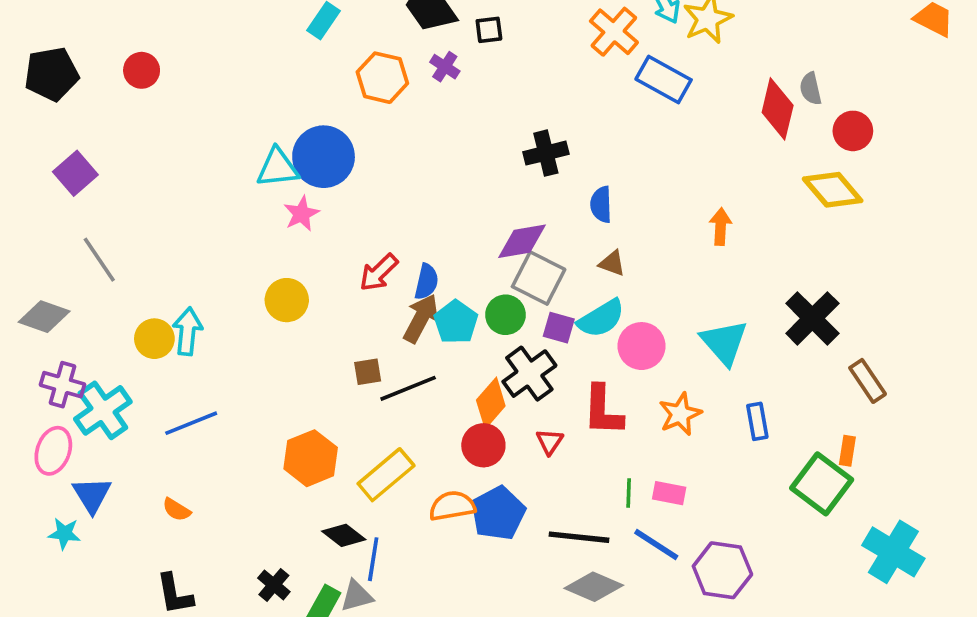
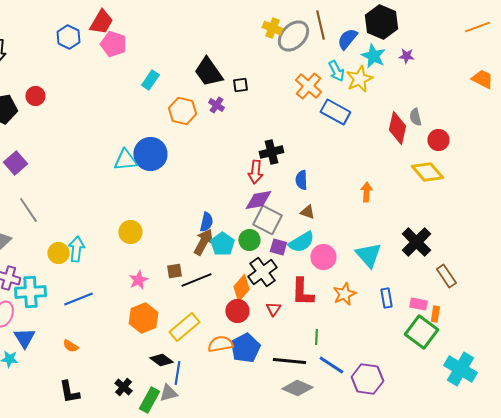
red circle: (142, 70) -> (35, 96), moved
pink star: (301, 214) -> (138, 280), moved
red arrow: (379, 272) -> (255, 172), moved, turned -40
cyan cross: (103, 410) -> (30, 292), turned 32
pink rectangle: (669, 493) -> (418, 304), moved

